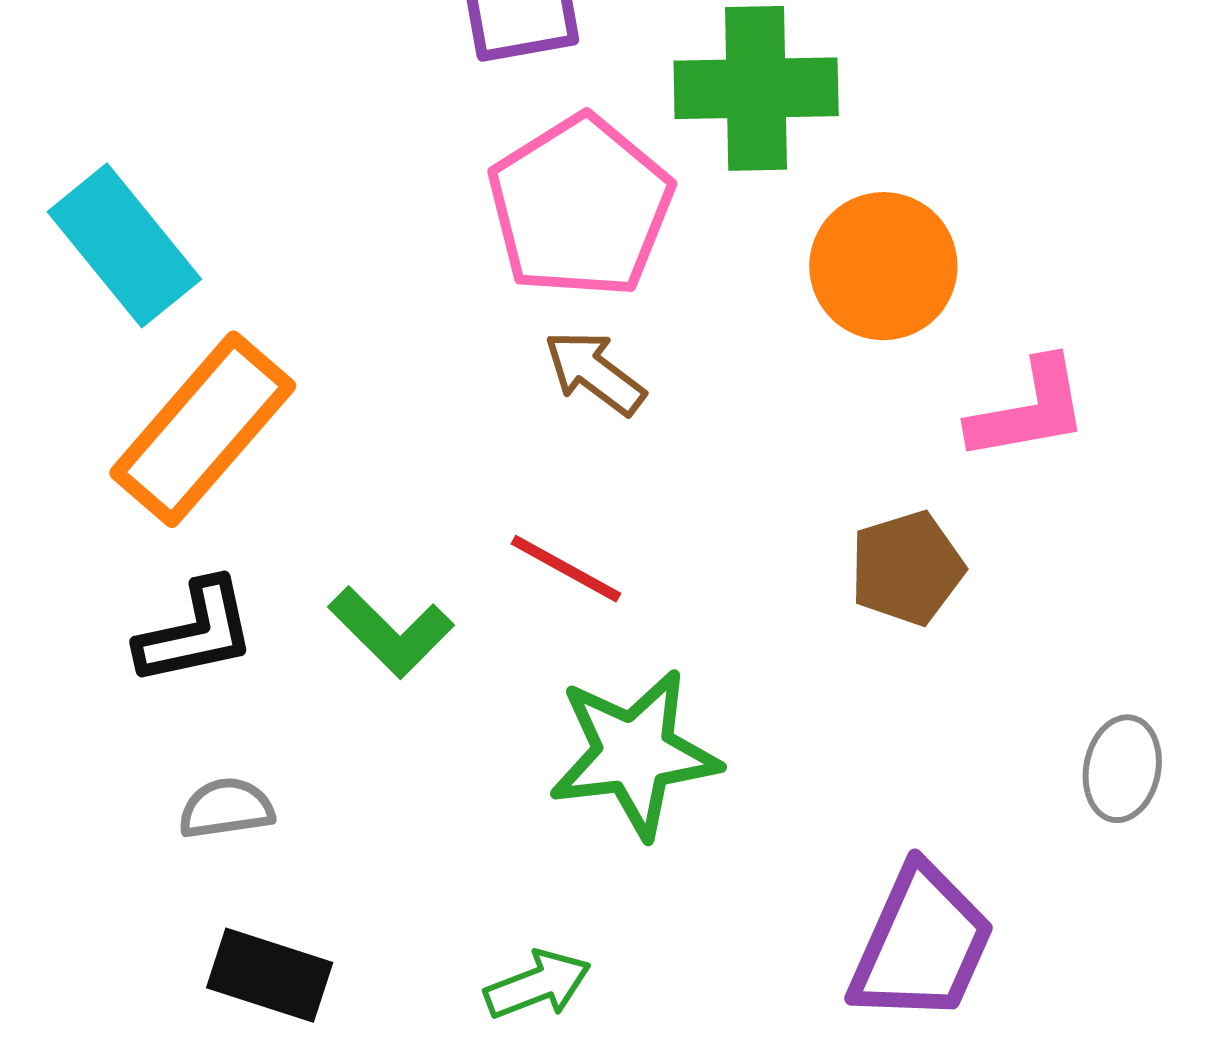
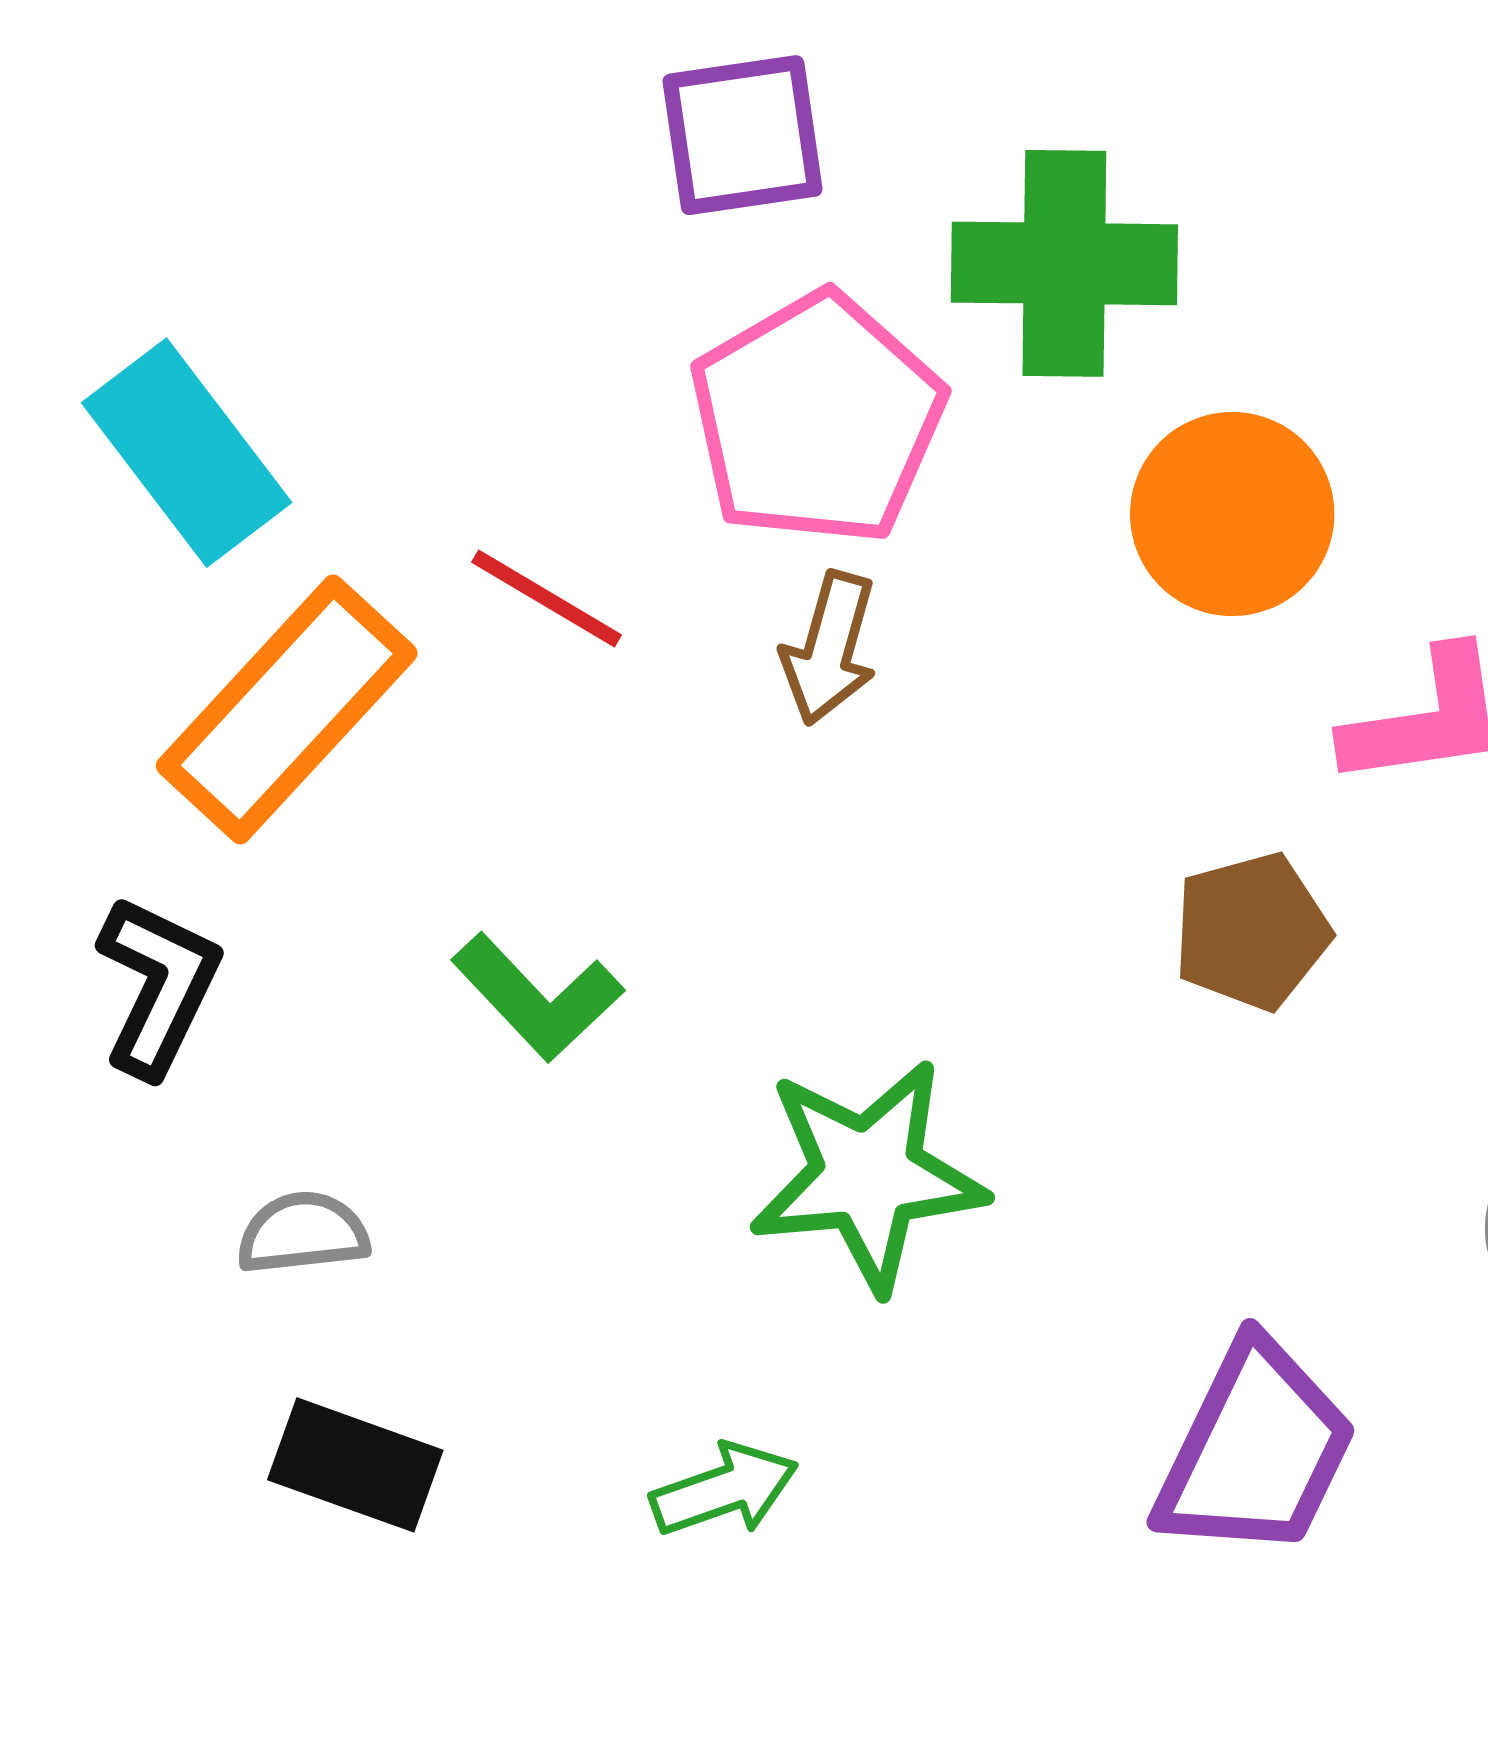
brown arrow: (595, 373) -> (829, 648), turned -113
red line: (566, 569) -> (547, 599), moved
black L-shape: (196, 632) -> (158, 986), moved, turned -54

